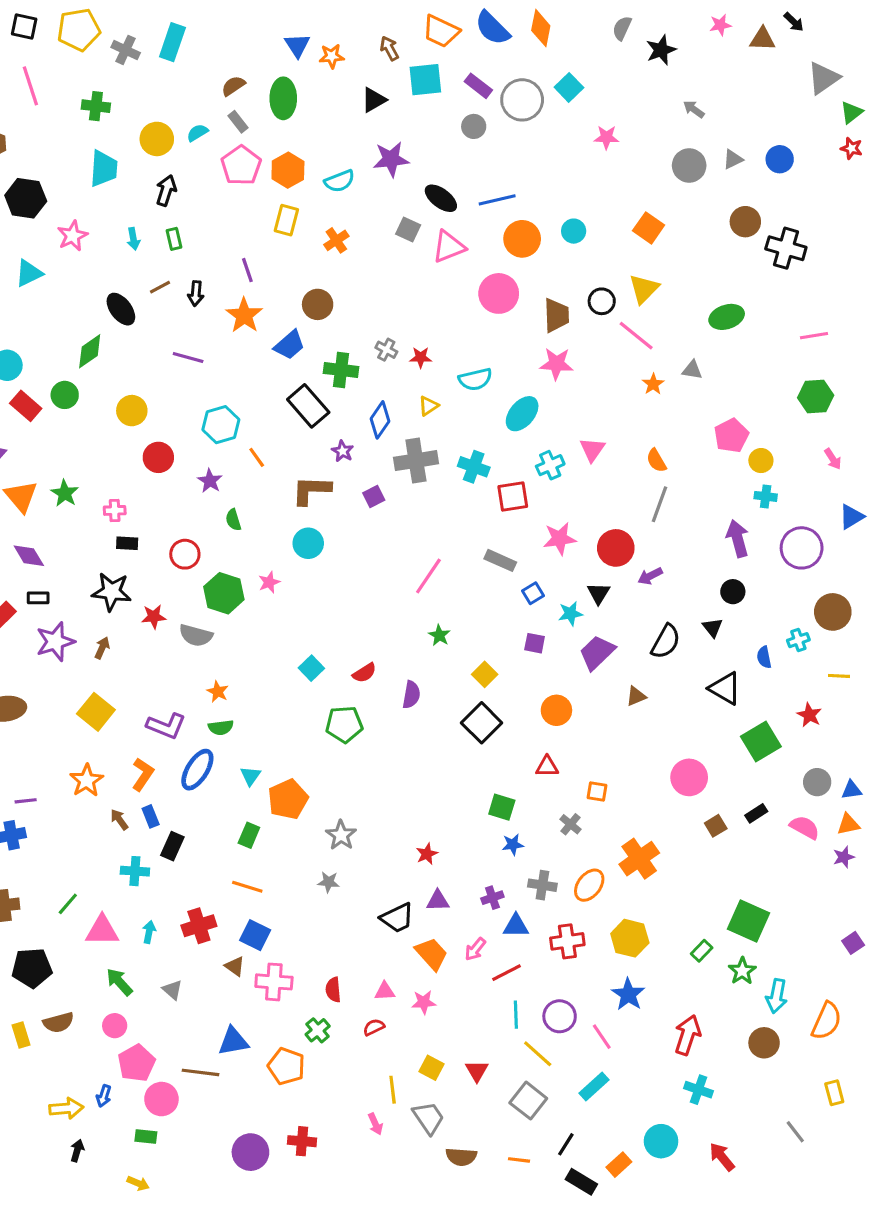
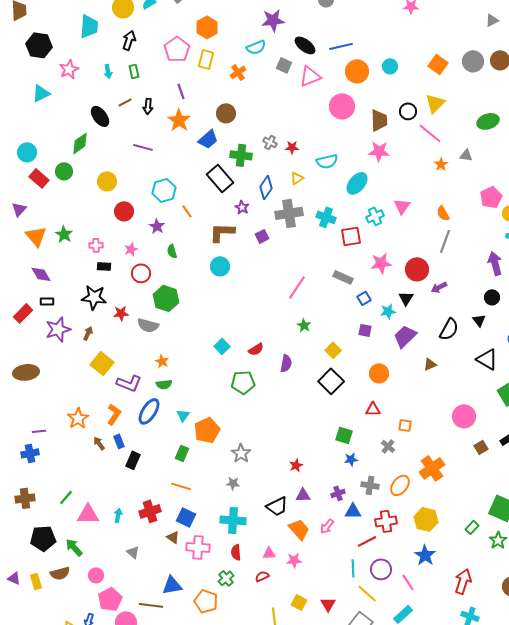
pink pentagon: (241, 165) -> (177, 49), moved
gray circle: (689, 165) -> (473, 61), moved
cyan semicircle: (339, 181) -> (256, 47), moved
pink star: (269, 582) -> (131, 249), moved
yellow square: (96, 712) -> (102, 363), moved
cyan cross: (135, 871) -> (233, 520), moved, size x1.4
red line: (506, 973) -> (367, 541), moved
green arrow: (119, 982) -> (74, 547), moved

